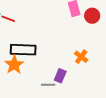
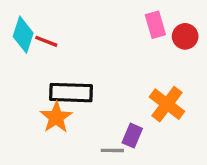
orange cross: (81, 57) -> (167, 104), size x1.5

